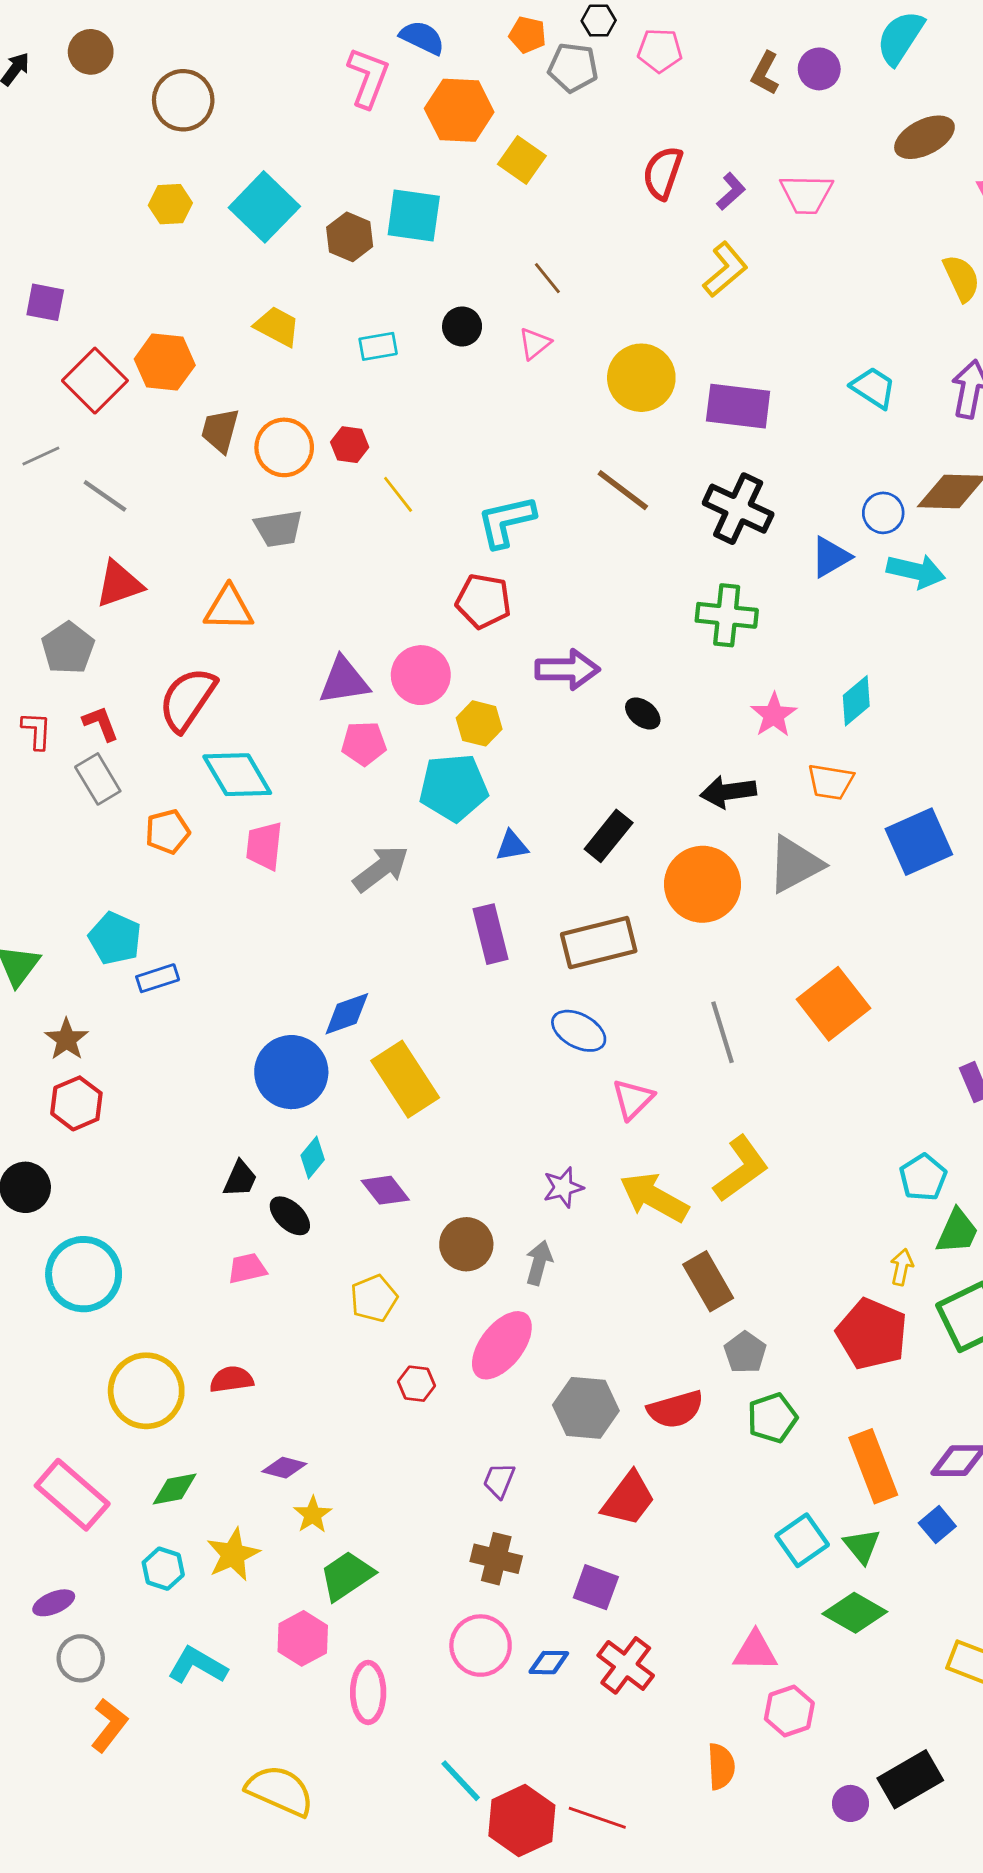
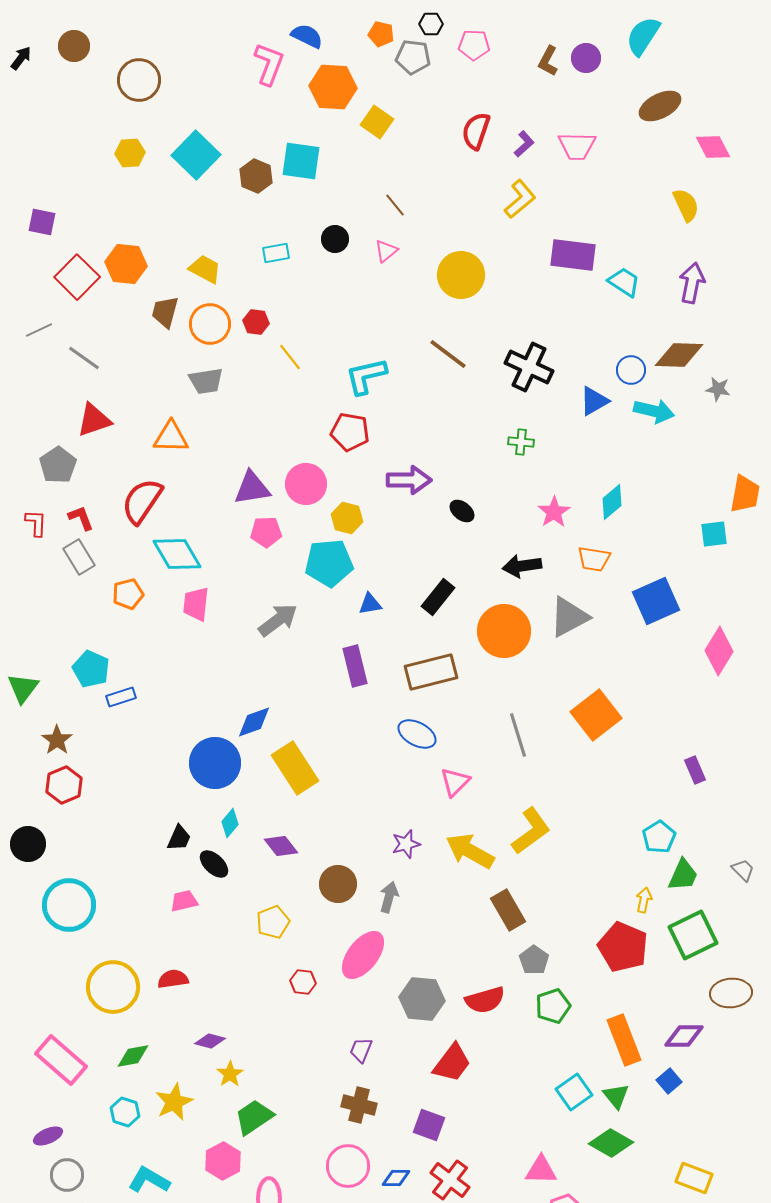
yellow trapezoid: (277, 326) -> (205, 269), moved
purple rectangle: (738, 406) -> (573, 255), moved
green cross: (727, 615) -> (521, 442), size x0.6

